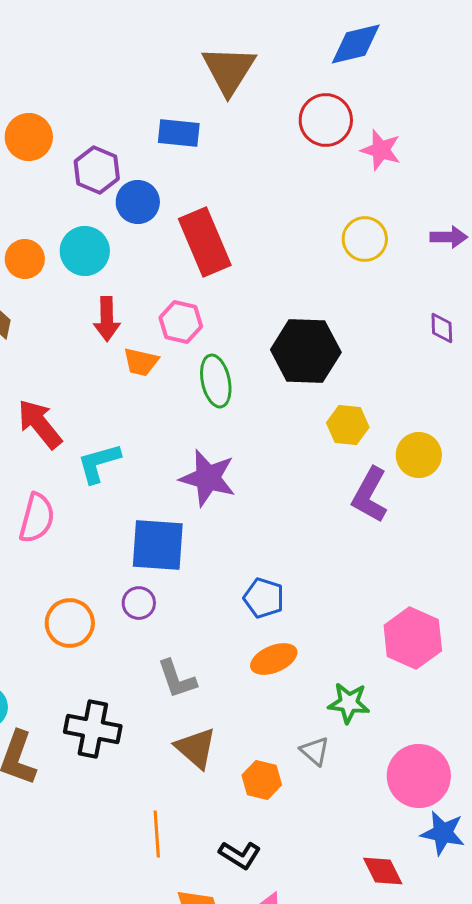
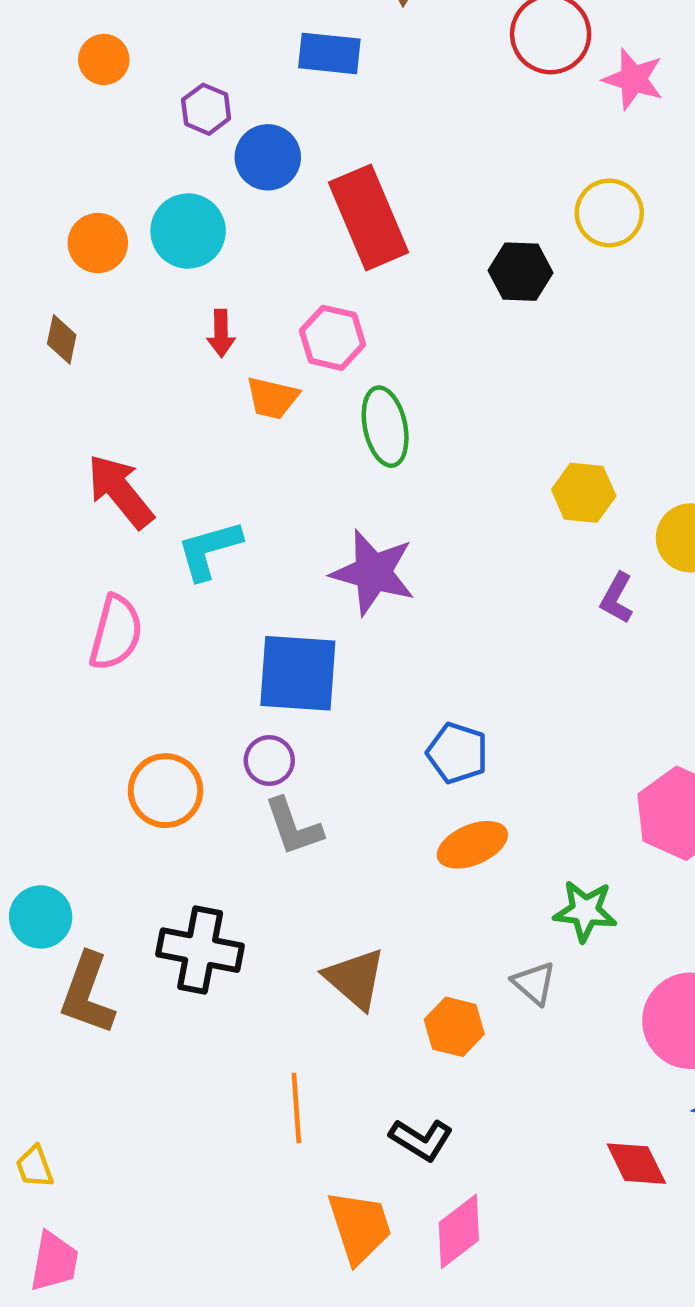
orange circle: (29, 137) -> (104, 60), size x0.7
purple hexagon: (97, 170) -> (206, 109), size x0.7
red arrow: (107, 319) -> (221, 333), size x0.7
black hexagon: (306, 351) -> (520, 272), moved, size x0.6
purple L-shape: (370, 495) -> (617, 598), size x0.6
gray L-shape: (177, 679) -> (293, 827), moved

